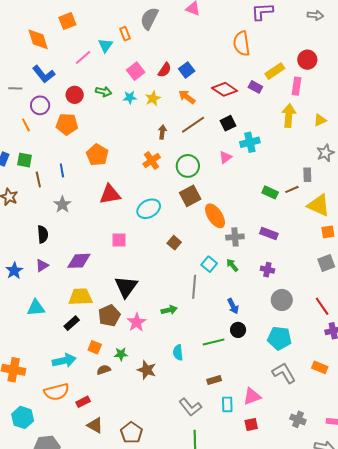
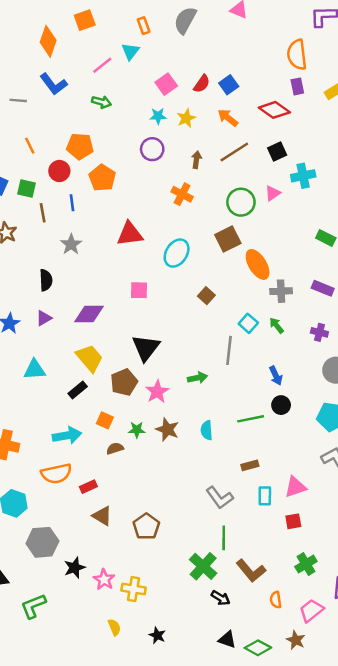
orange rectangle: (125, 34) -> (144, 26), moved
orange diamond: (38, 39) -> (48, 41), turned 35
purple rectangle: (255, 87) -> (297, 86), moved, turned 48
green arrow: (104, 92) -> (101, 102), moved
red circle: (75, 95) -> (59, 171), moved
purple circle: (40, 105) -> (152, 149), moved
orange pentagon: (97, 155) -> (102, 178), moved
orange cross: (152, 161) -> (182, 194), turned -30
green circle: (188, 166) -> (241, 202), moved
cyan ellipse: (149, 209) -> (177, 253), turned -30
yellow trapezoid: (80, 297) -> (89, 358), turned 50
brown star: (147, 370) -> (167, 430), moved

